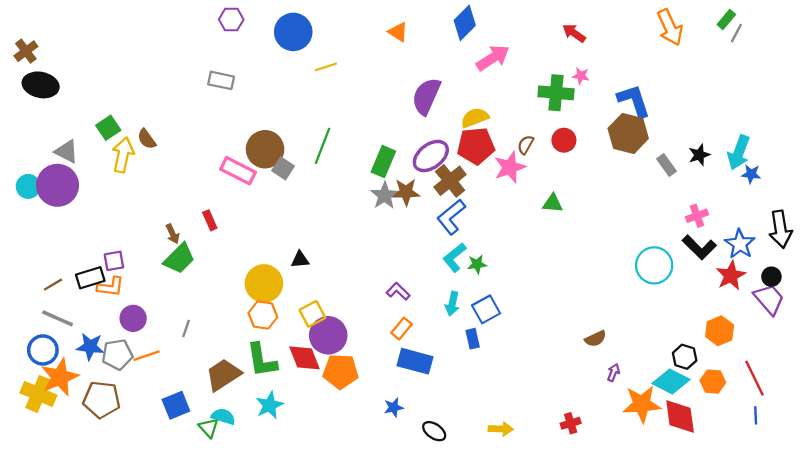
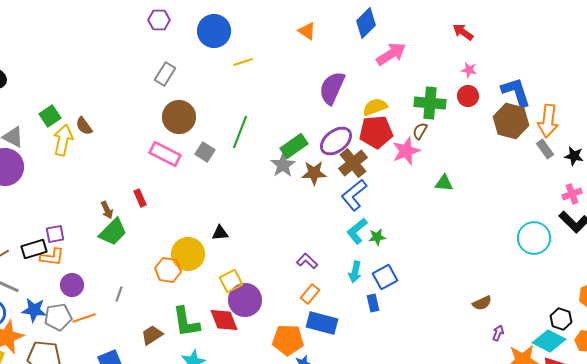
orange arrow: (670, 27) -> (548, 121), moved, turned 32
gray rectangle: (221, 80) -> (165, 74), moved, turned -70
green cross: (556, 93) -> (430, 103), moved
red circle: (564, 140) -> (468, 96), moved
brown circle: (265, 149) -> (179, 117), moved
black star: (699, 155) -> (574, 156), moved, turned 30
green rectangle: (383, 162) -> (294, 146), turned 32
gray star: (385, 195) -> (283, 165), moved
orange hexagon: (263, 315) -> (168, 270), moved
orange pentagon: (341, 371) -> (288, 340), moved
brown trapezoid: (223, 375) -> (152, 335), size x0.7

